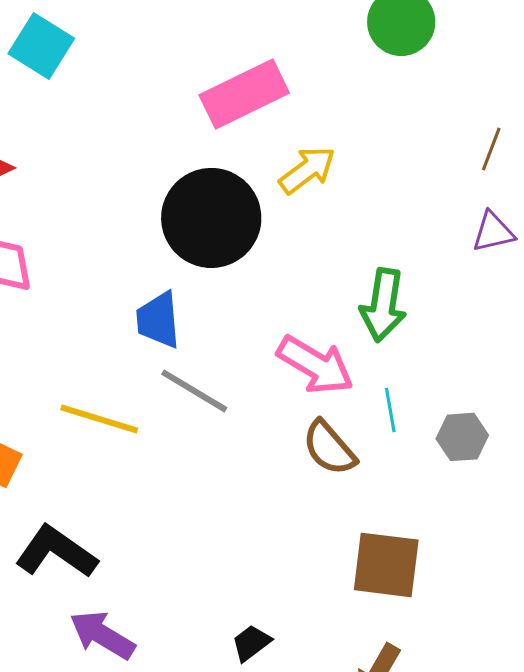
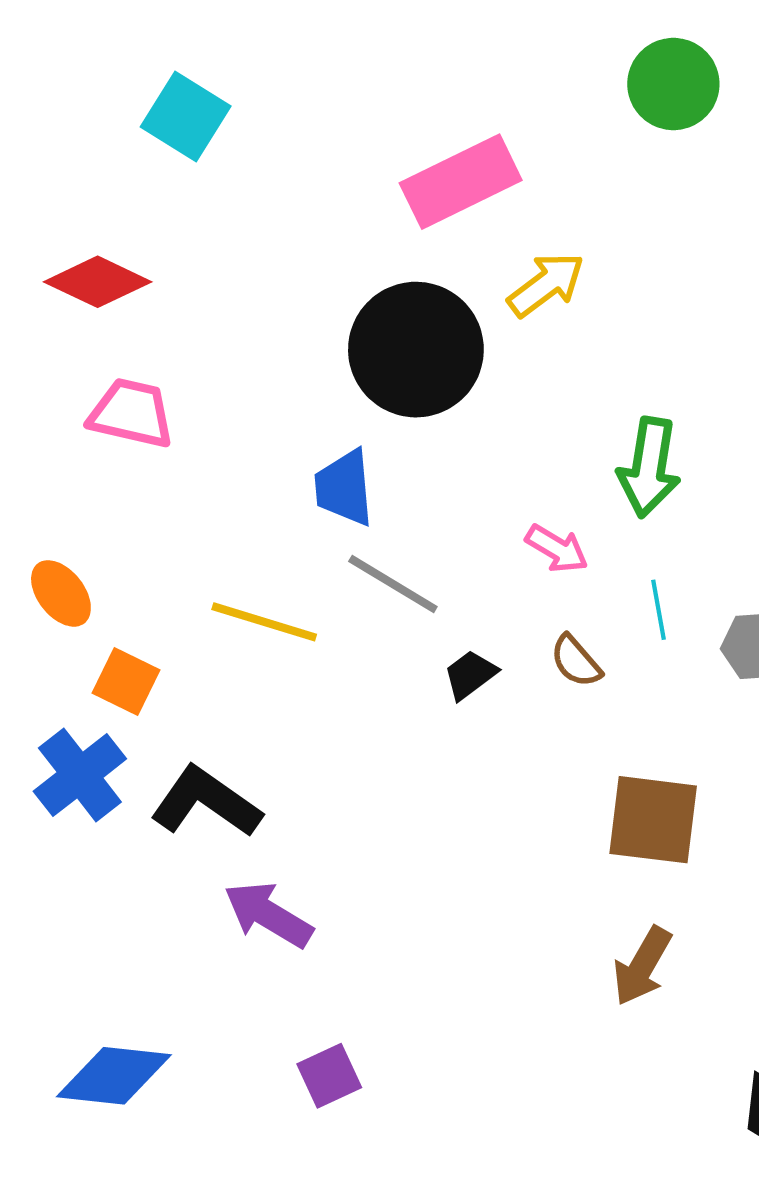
pink arrow: (315, 365) -> (557, 549), size x0.6
brown semicircle: (329, 448) -> (576, 661), size x0.7
black trapezoid: (251, 643) -> (470, 675), moved

